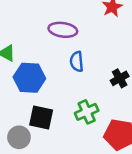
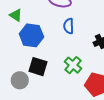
green cross: (87, 112) -> (73, 65), turned -30

